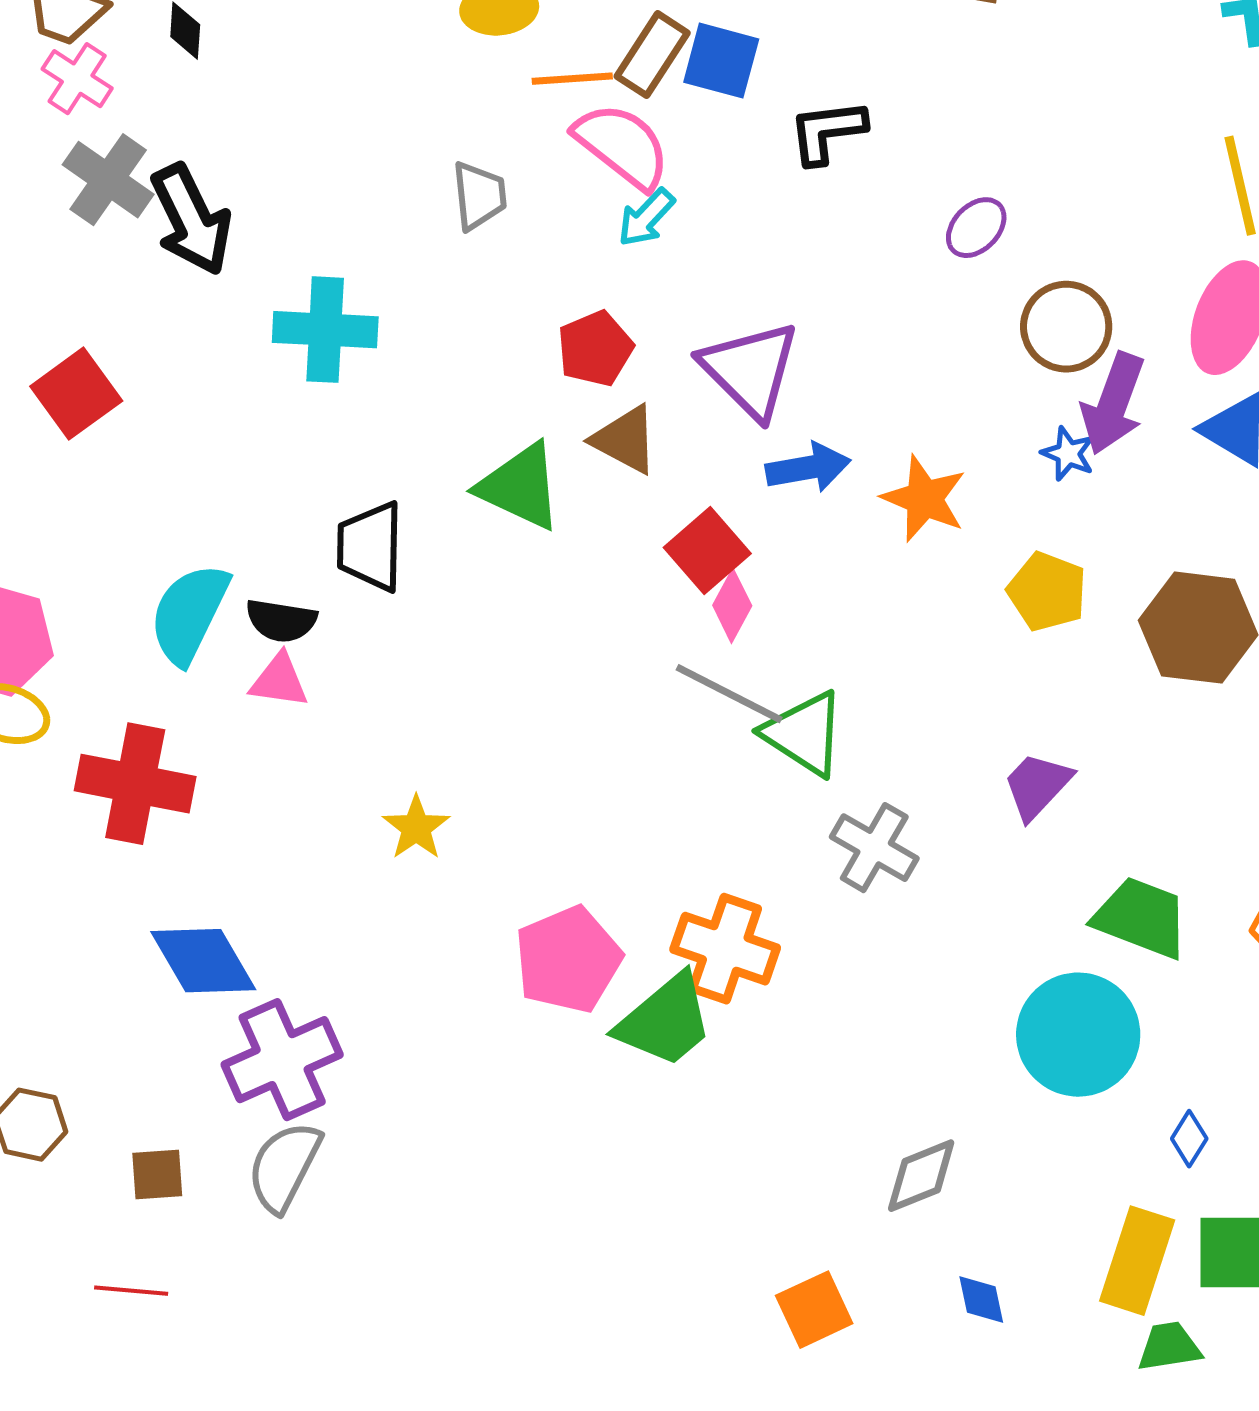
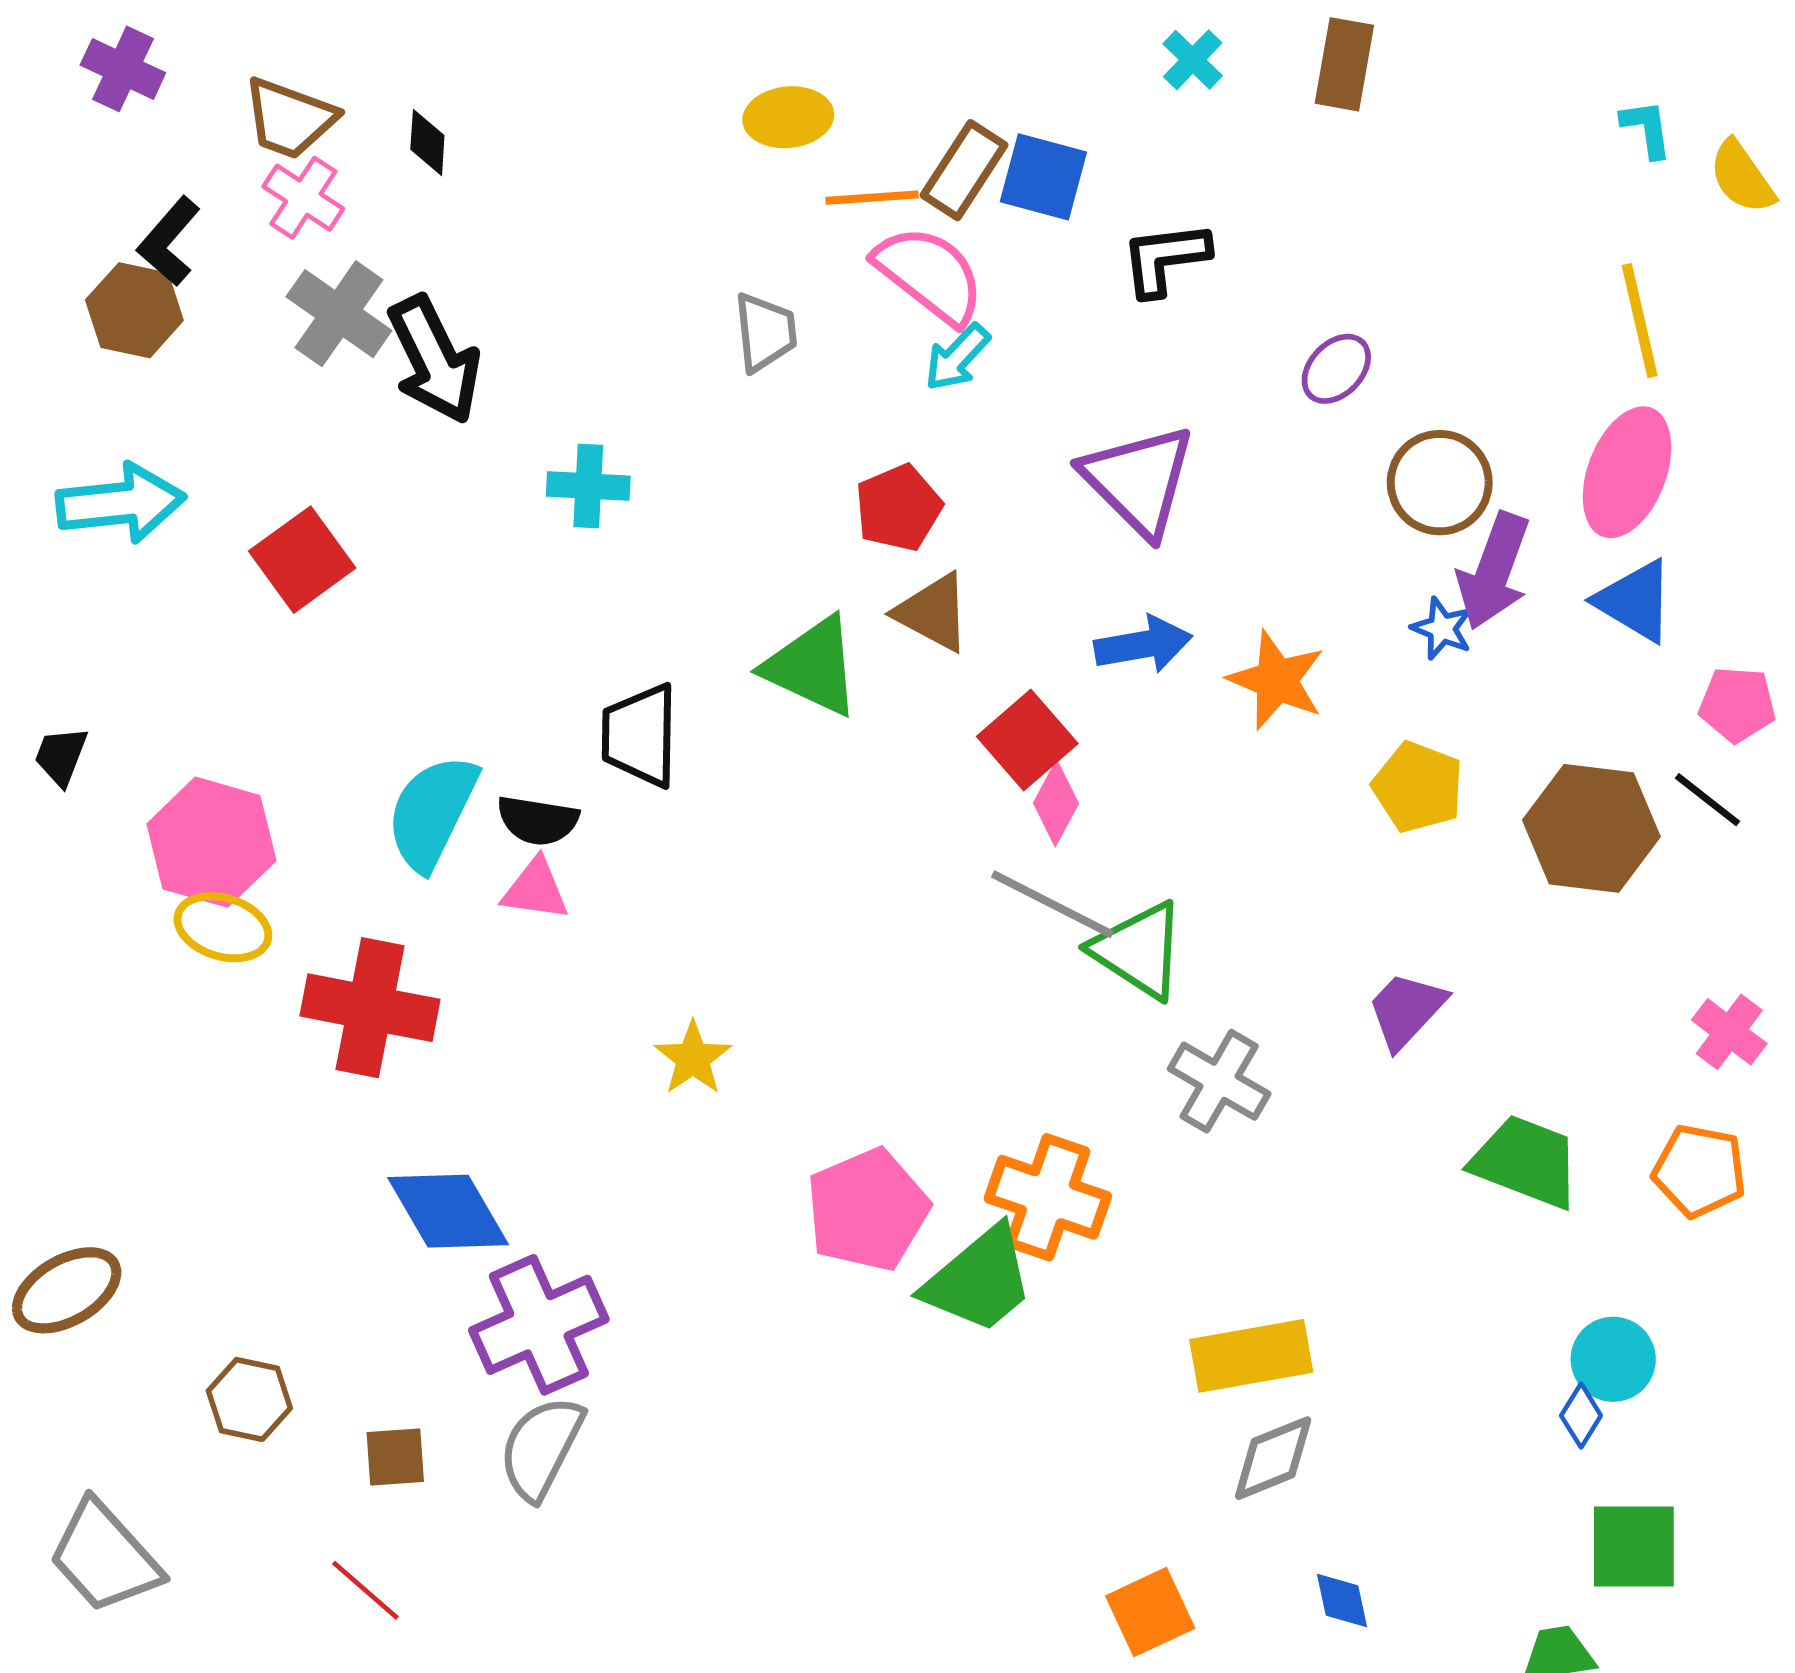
cyan cross: (325, 330) -> (588, 486), size x0.7
purple triangle: (750, 370) -> (1139, 480), moved
cyan circle: (1078, 1035) -> (1613, 1359), moved, size x0.6
yellow rectangle: (1137, 1261) -> (1251, 1356), moved, turned 62
red line: (131, 1291) -> (365, 1590), turned 36

